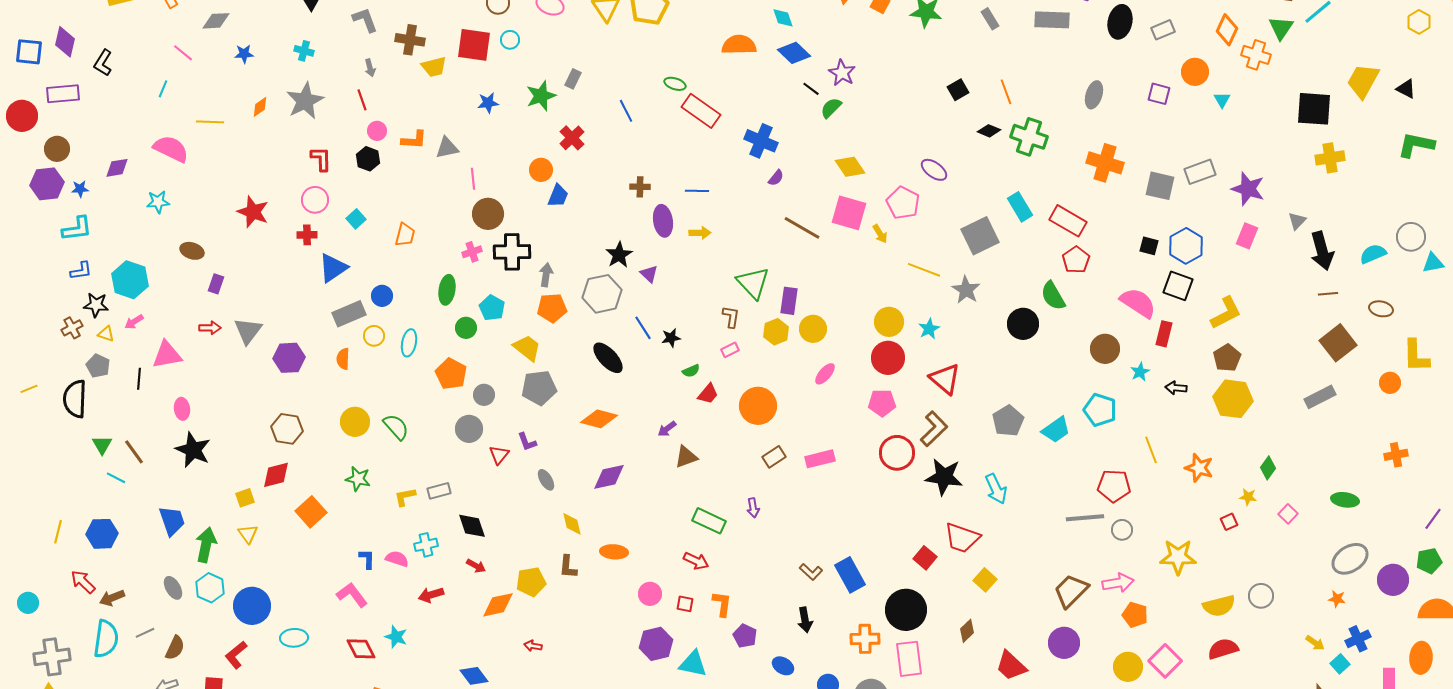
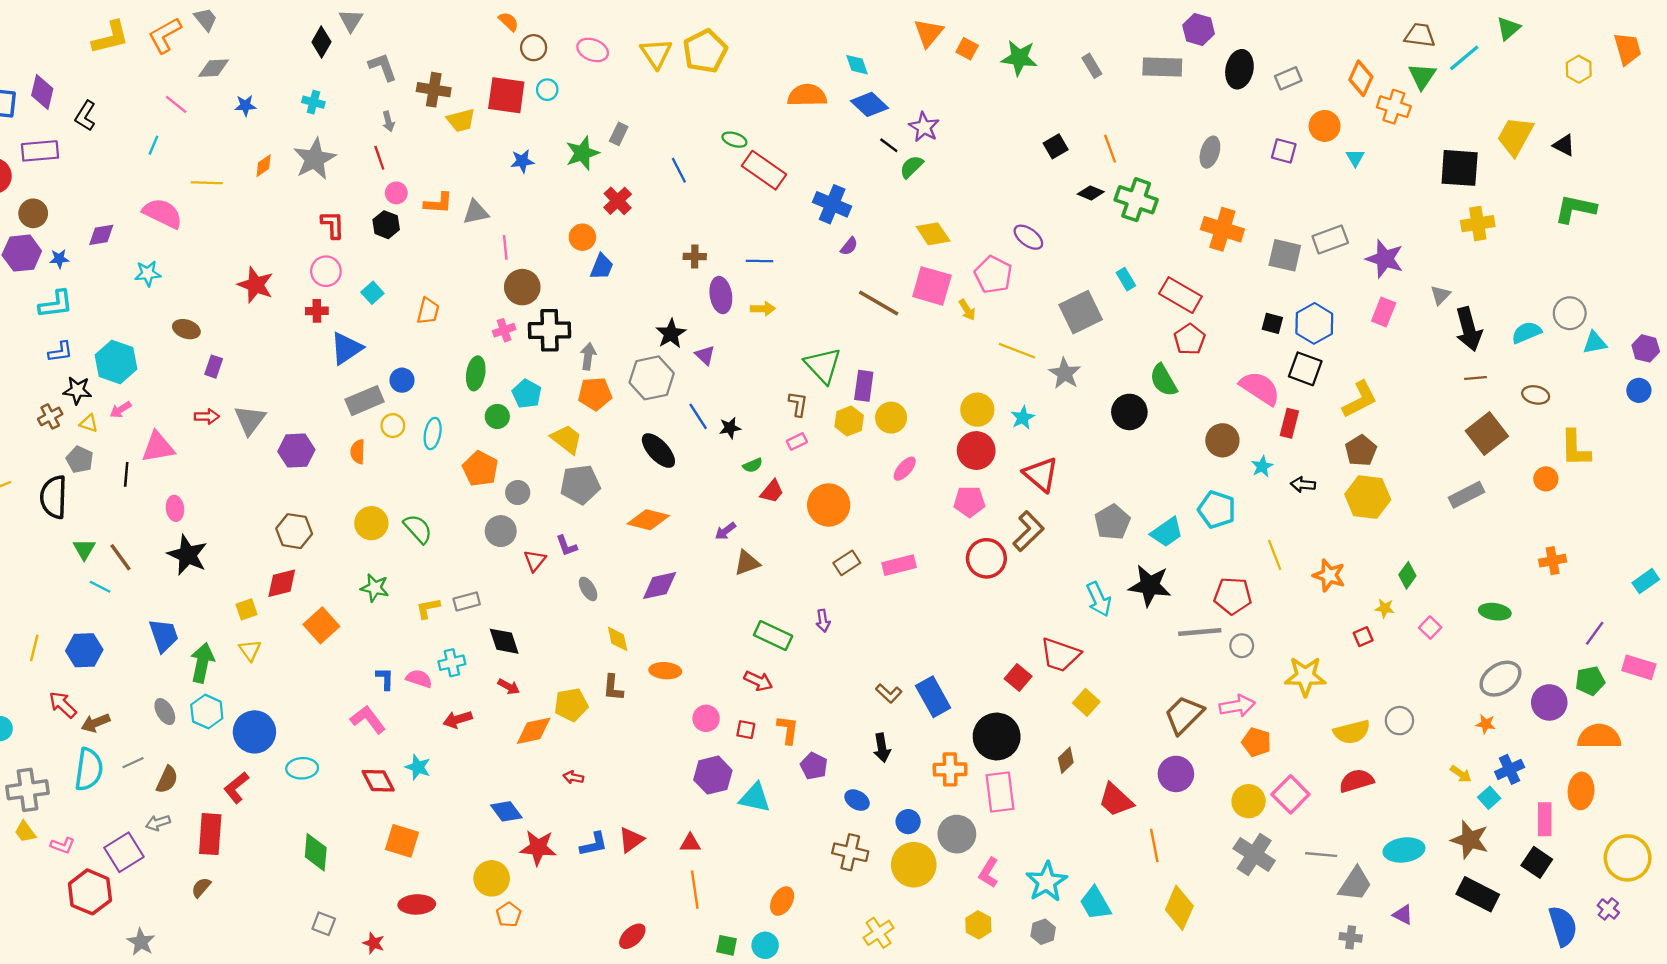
cyan rectangle: (1020, 207) -> (1126, 279), size x0.7
black star: (944, 477) -> (1150, 586), moved

